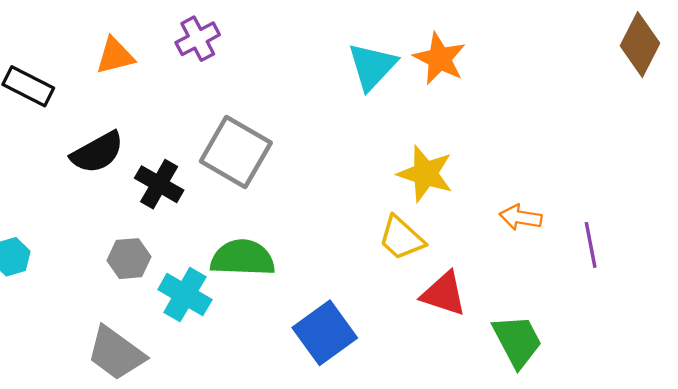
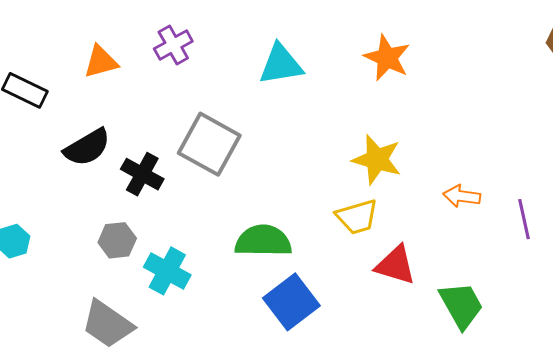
cyan triangle: (372, 66) -> (281, 64), moved, turned 39
yellow trapezoid: (401, 238) -> (357, 217), turned -57
green semicircle: (243, 258) -> (263, 241), moved

